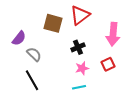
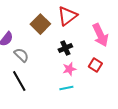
brown square: (53, 23) -> (40, 24), turned 30
pink arrow: (113, 34) -> (100, 35), turned -30
red square: (108, 64) -> (95, 65), turned -32

